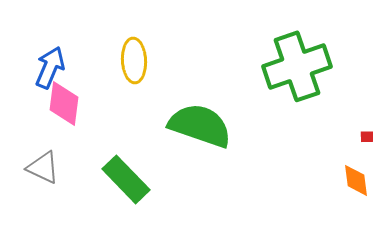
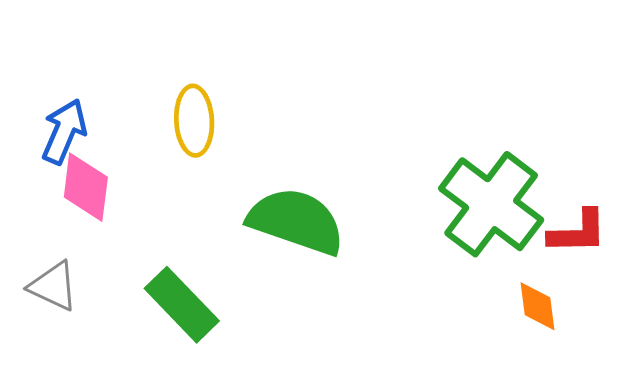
green cross: (297, 66) -> (491, 204), moved, turned -34

